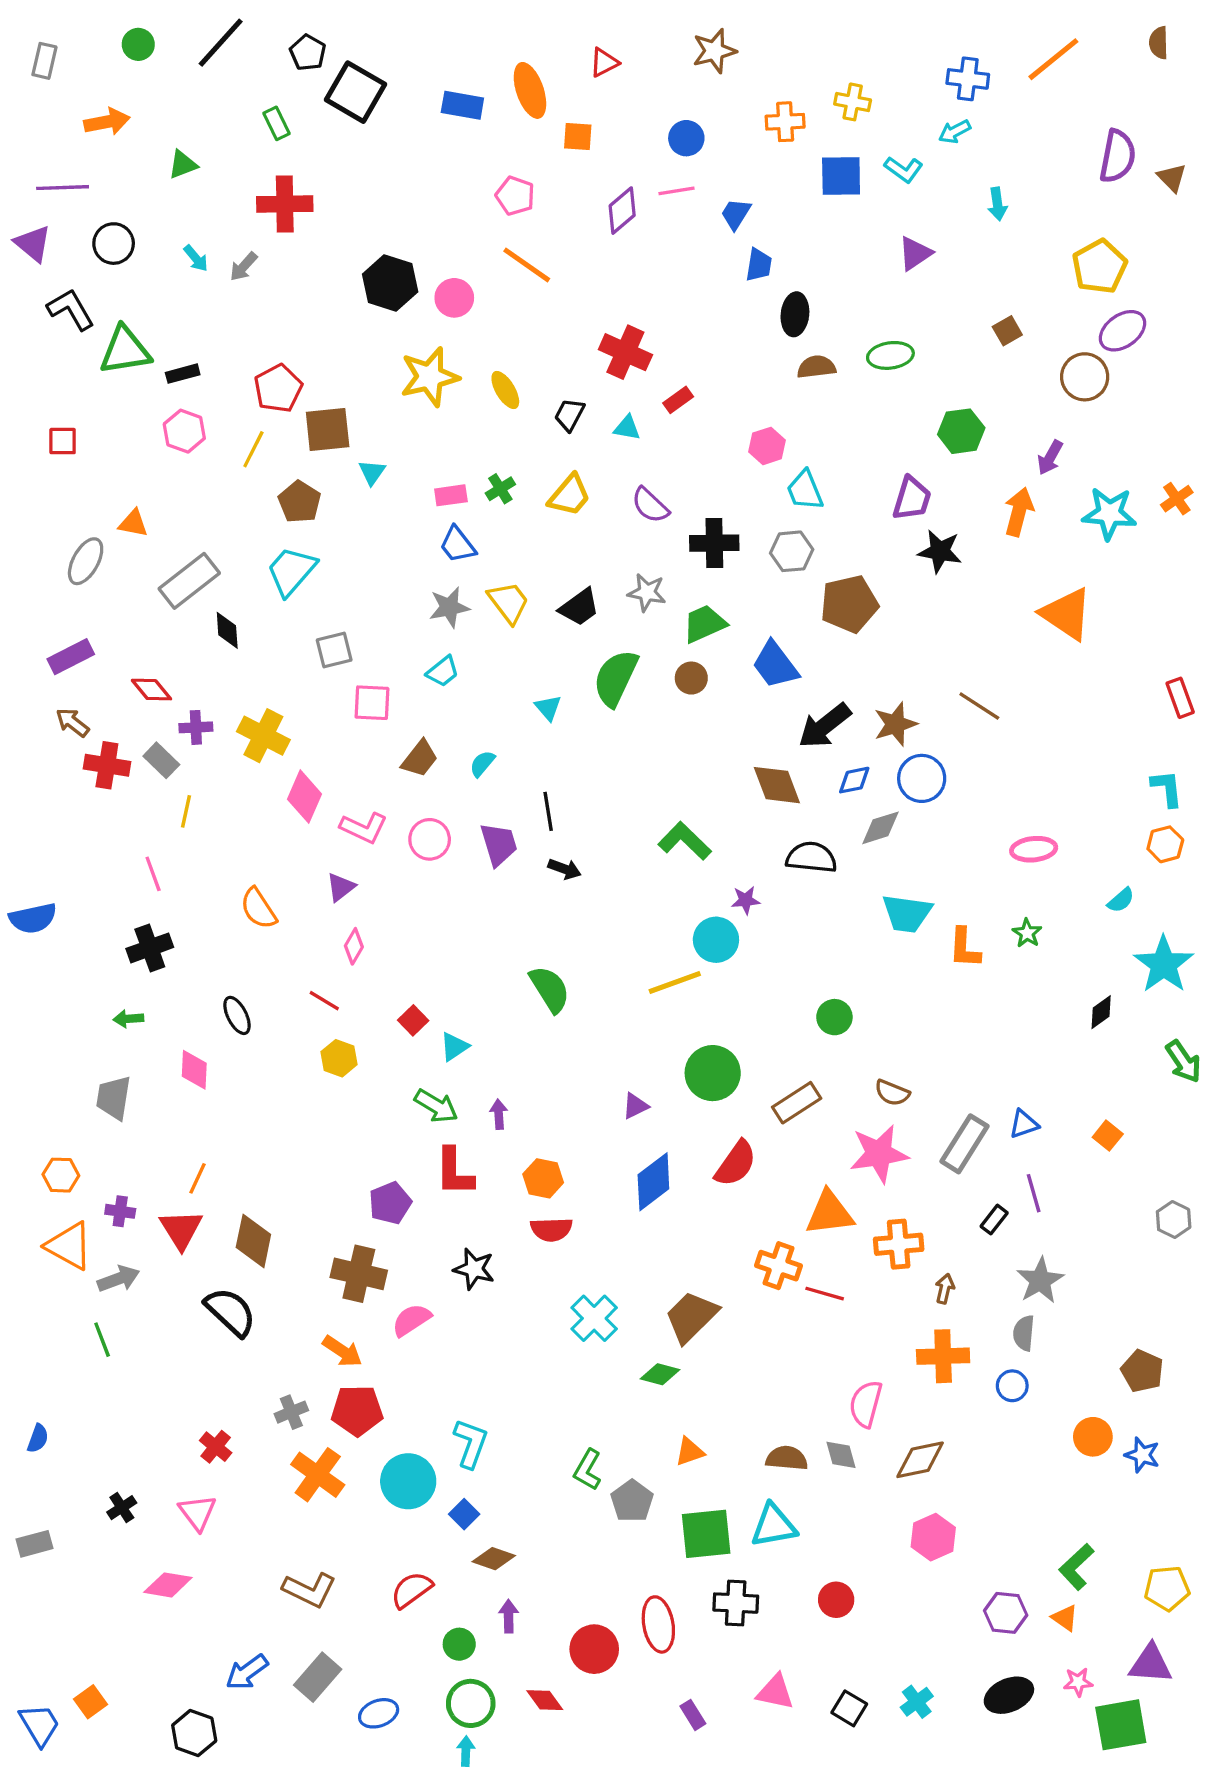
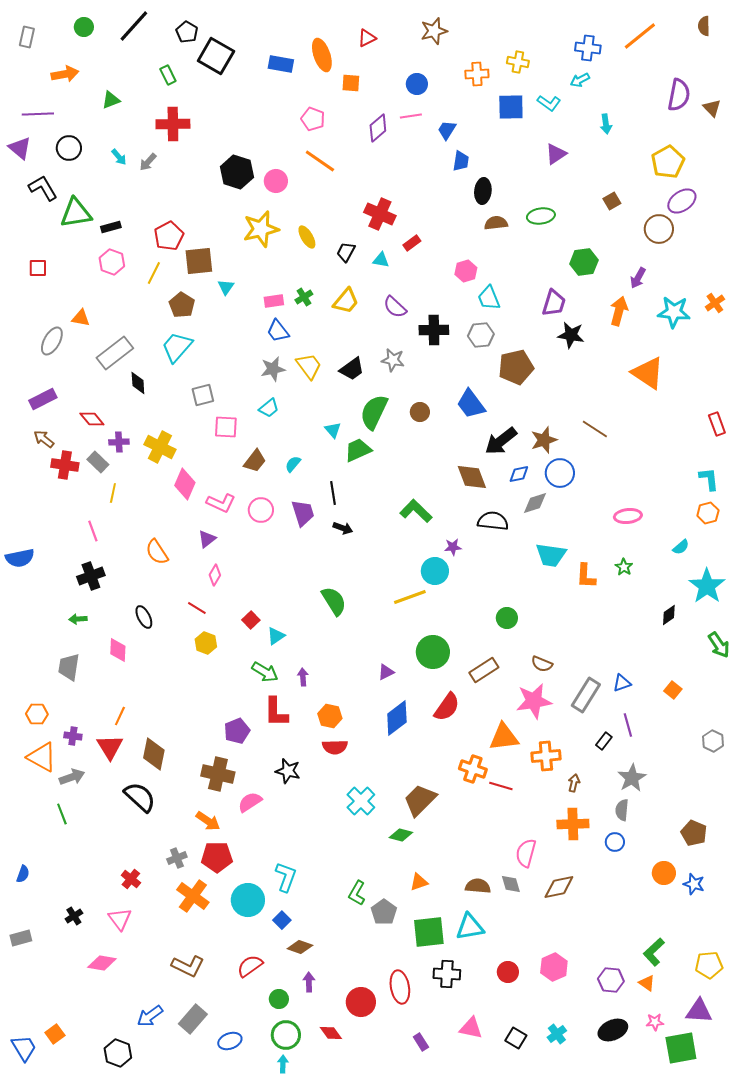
green trapezoid: (704, 624) -> (358, 450), moved
pink hexagon: (933, 1537) -> (554, 967), moved

